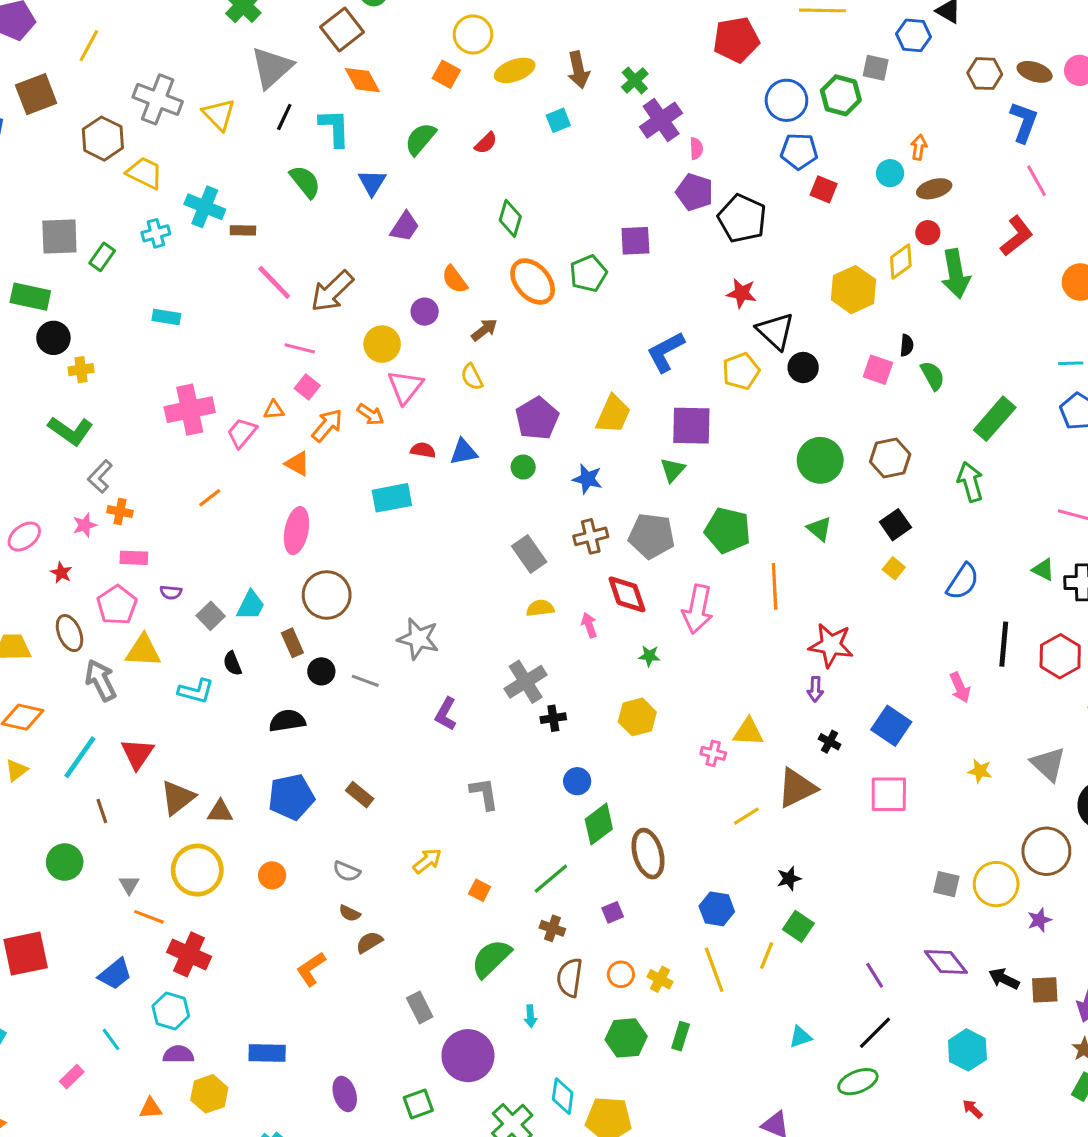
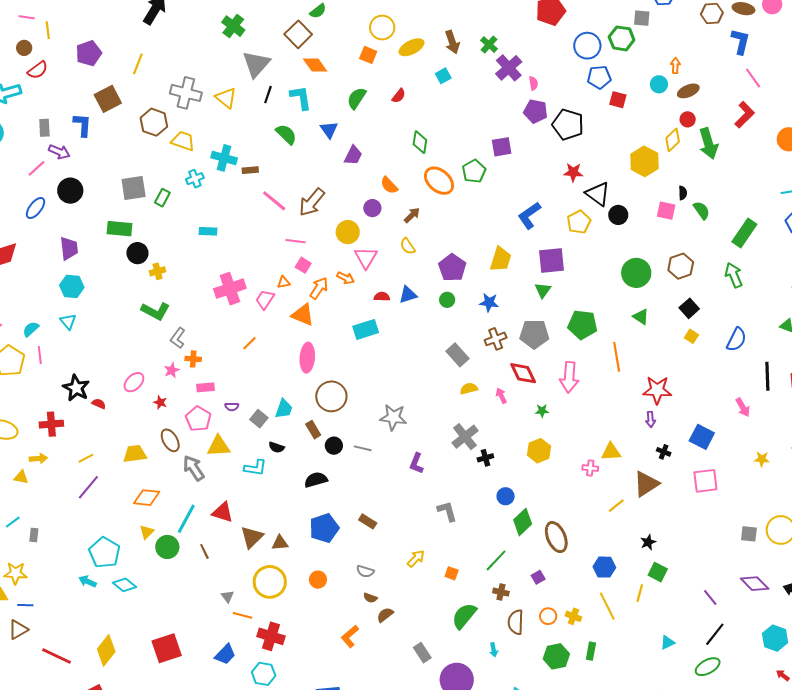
orange triangle: (297, 464) -> (303, 315), size x1.4
black semicircle: (232, 663) -> (276, 447), turned -42
red triangle: (137, 754) -> (223, 512), turned -40
green circle: (65, 862) -> (167, 547), moved

